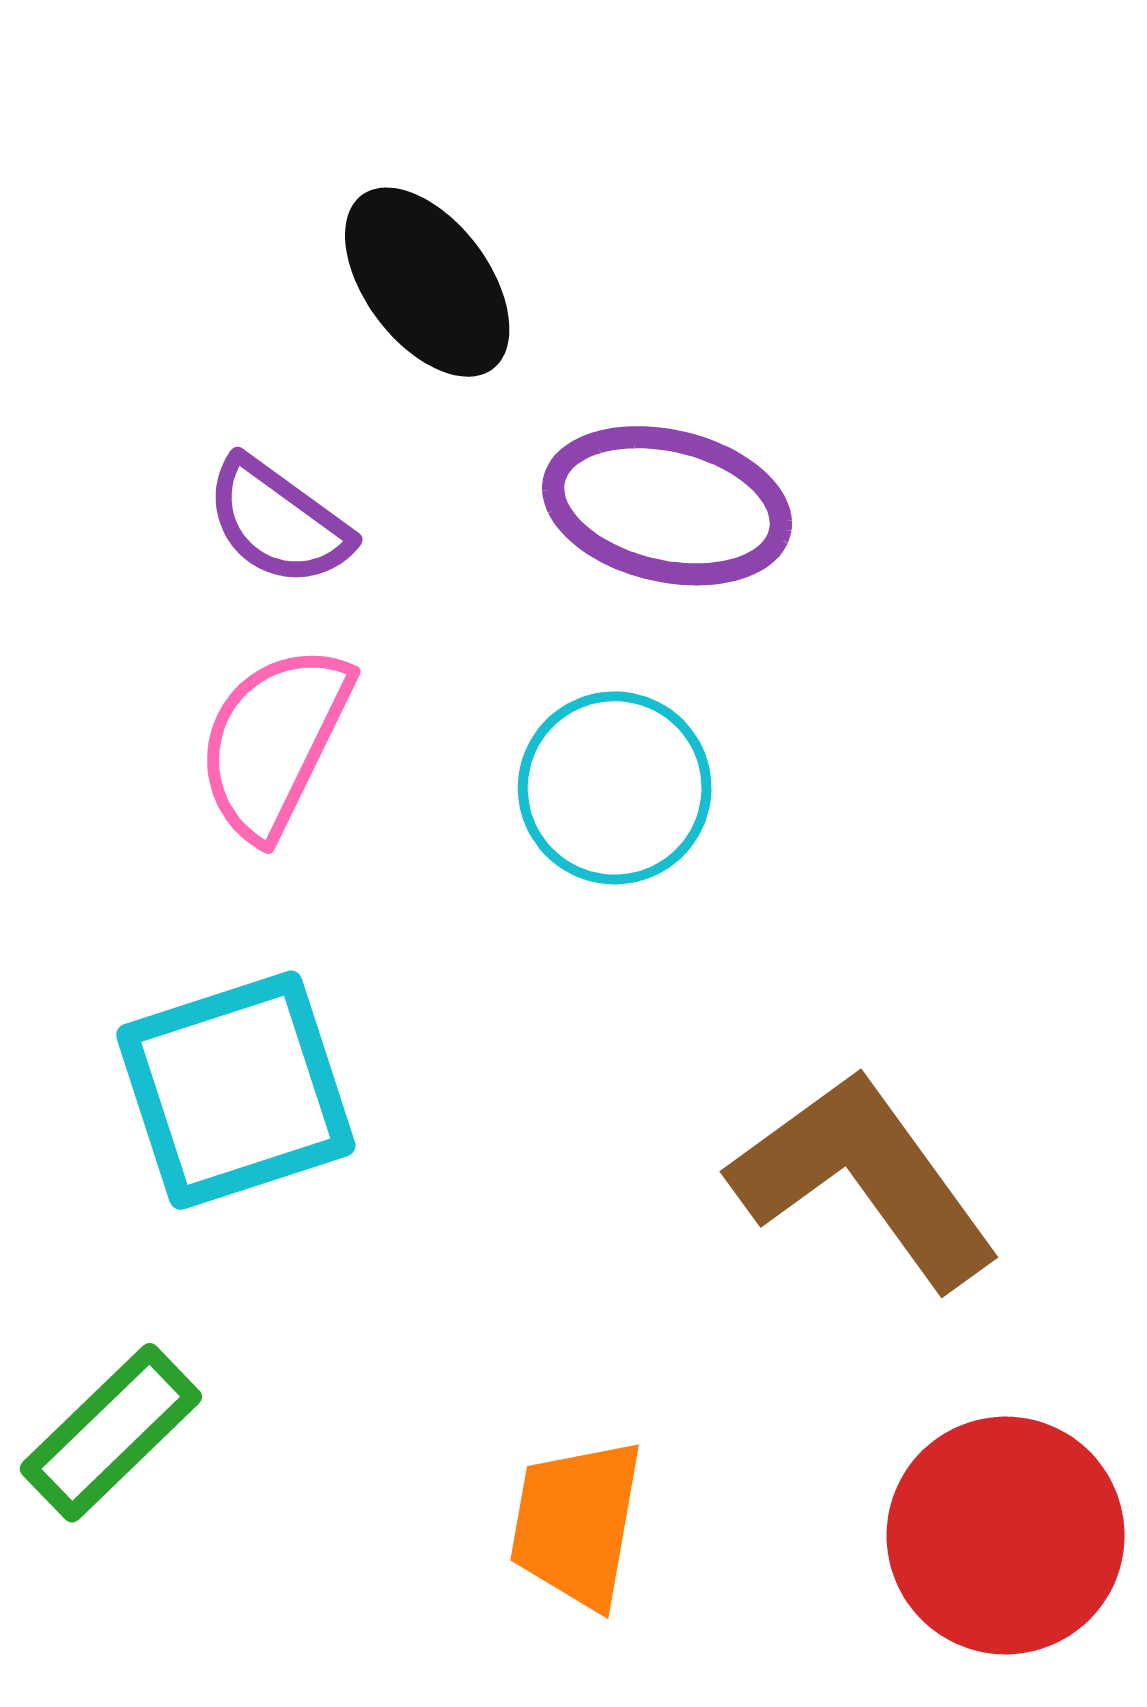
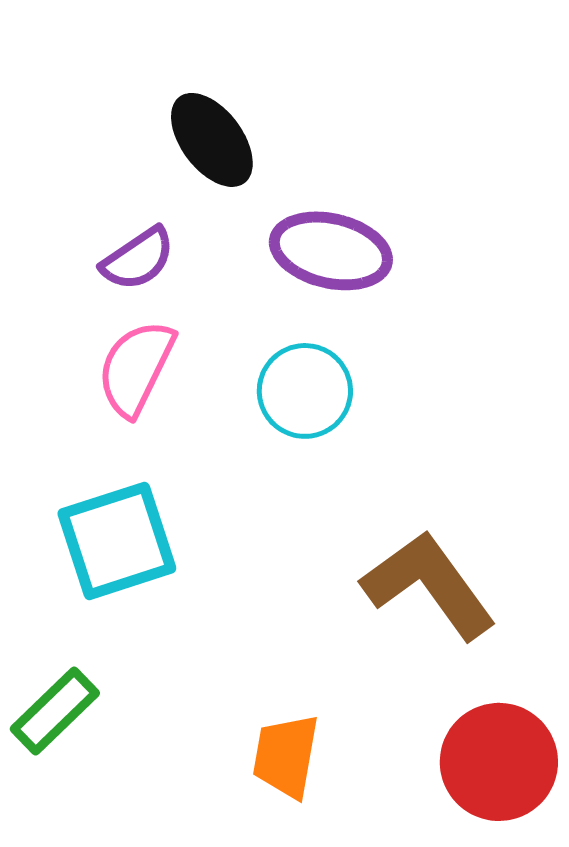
purple semicircle: (278, 522) -> (138, 259), turned -70

